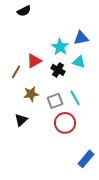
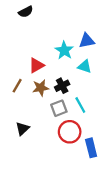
black cross: (58, 70) -> (62, 86), moved, turned 32
brown line: (16, 72) -> (17, 86), moved
brown star: (31, 94) -> (41, 88), moved
blue rectangle: (86, 159) -> (91, 148), moved, turned -54

